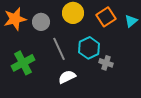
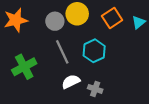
gray circle: (41, 22) -> (55, 21), moved
gray cross: (106, 63) -> (95, 89), moved

